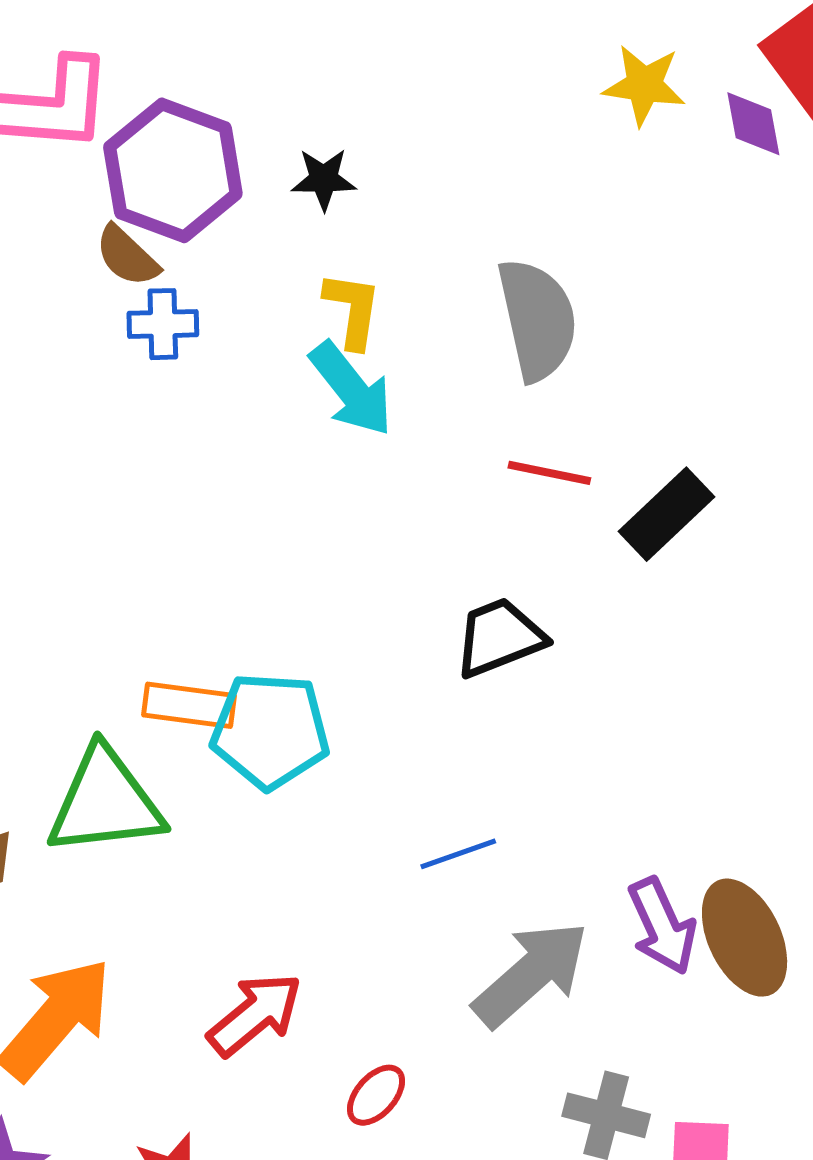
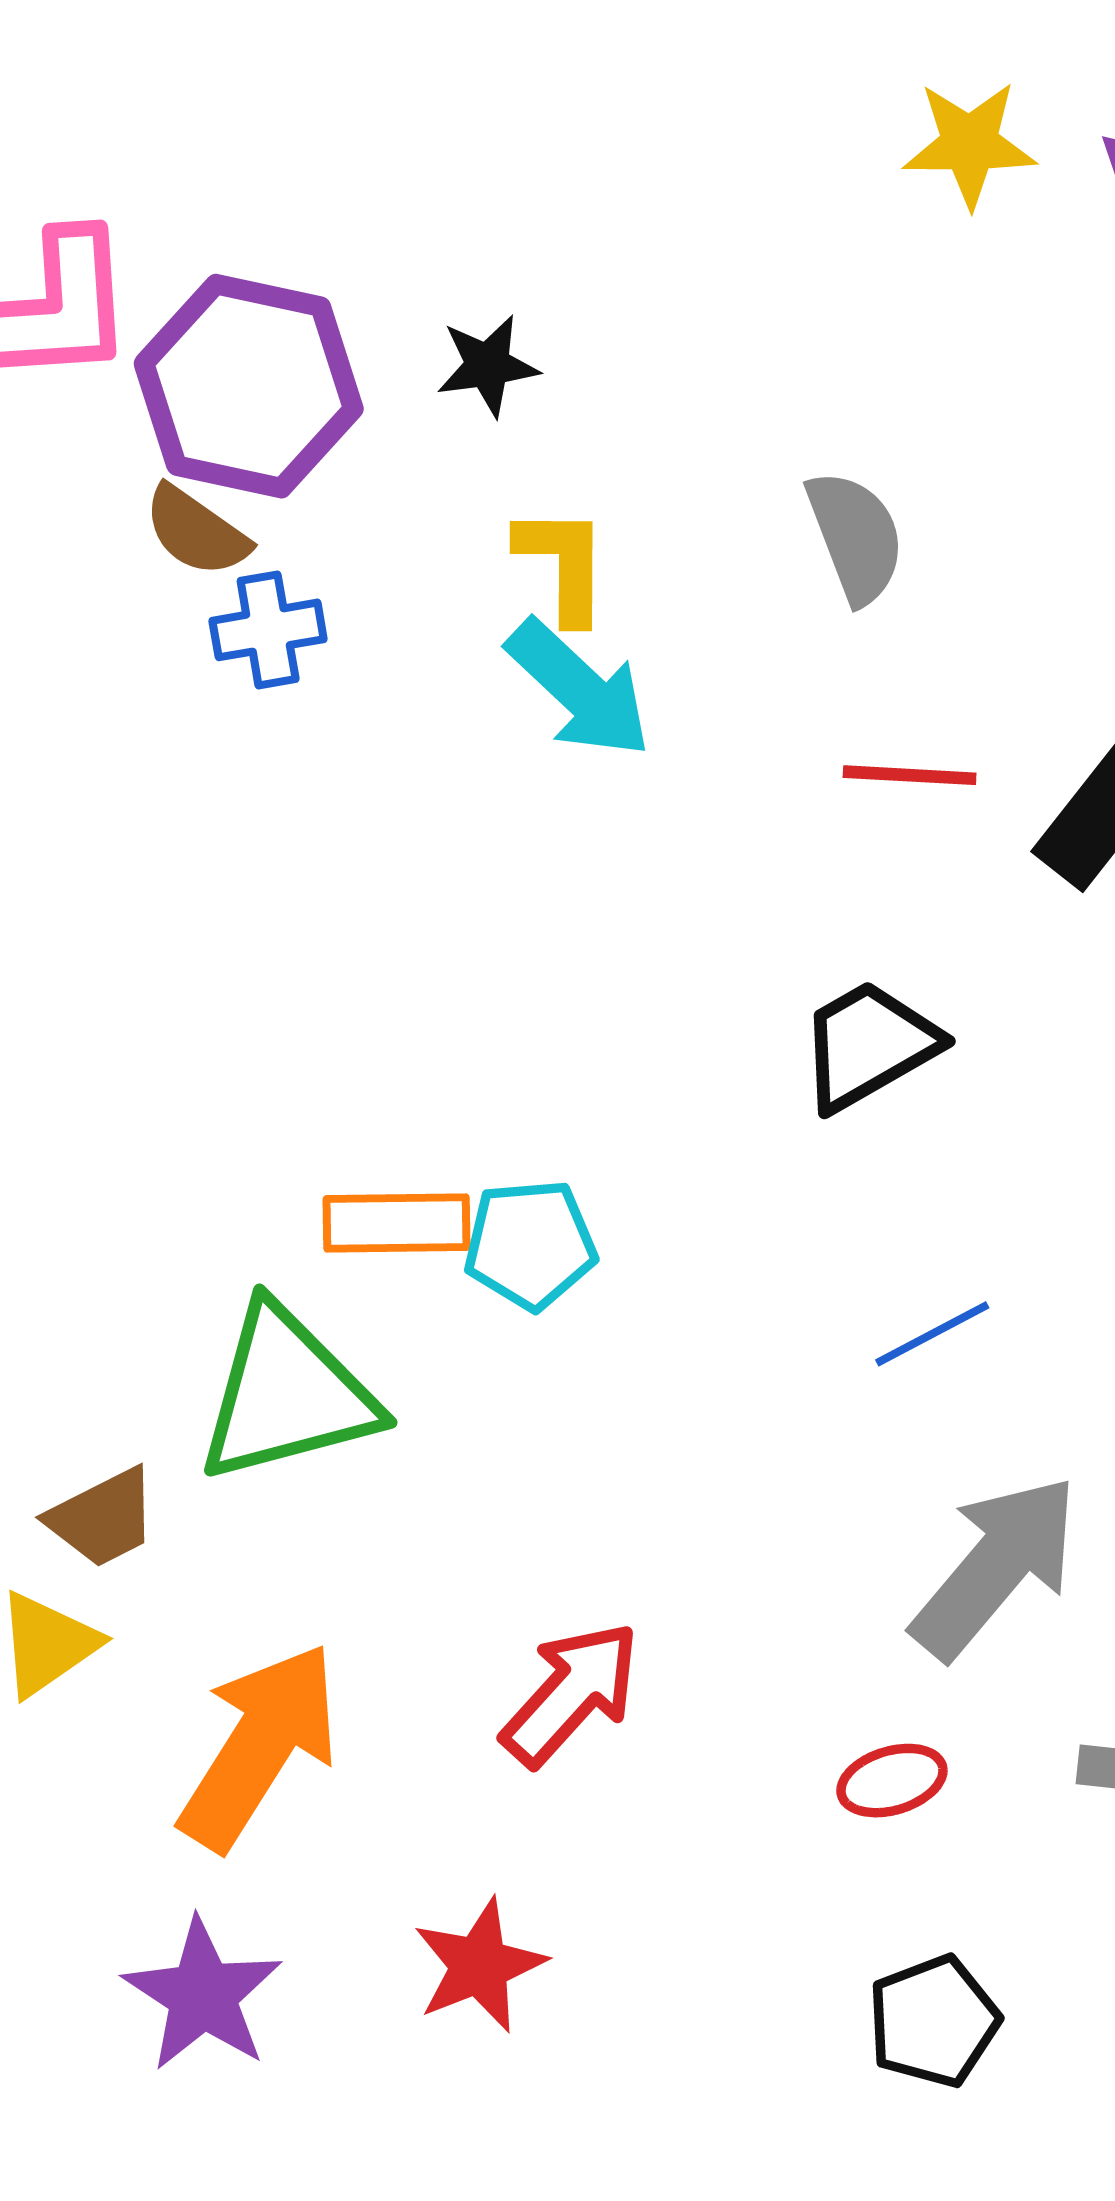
gray semicircle: (537, 319) -> (856, 537), size x0.7
cyan pentagon: (270, 731) -> (530, 1244), size x0.7
blue line: (458, 854) -> (932, 1334), moved
red ellipse: (376, 1095) -> (892, 1781), moved, turned 40

